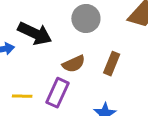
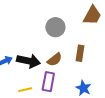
black arrow: (35, 33) -> (29, 61), moved

